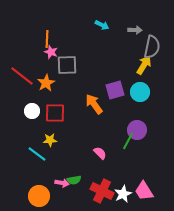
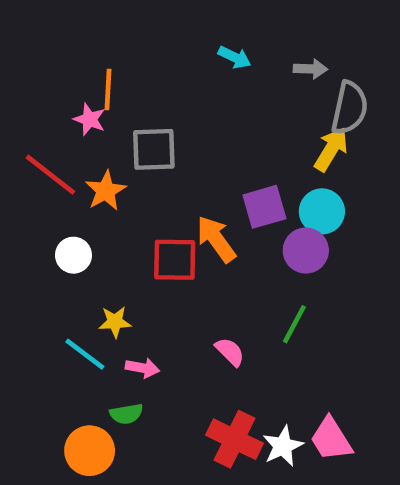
pink star: (51, 52) -> (90, 119), moved
red square: (55, 113) -> (175, 260), moved
purple circle: (137, 130) -> (306, 251), moved
green semicircle: (74, 180) -> (126, 414), moved
pink arrow: (62, 183) -> (142, 368), moved

